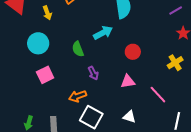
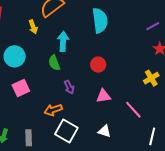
yellow arrow: (47, 13) -> (33, 27), moved
cyan arrow: (103, 33) -> (63, 41), moved, turned -60
red circle: (133, 52) -> (98, 65), moved

